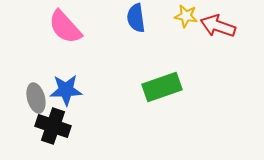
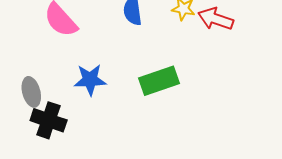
blue star: (66, 90) -> (90, 80), moved

